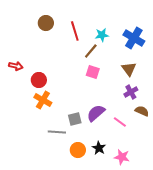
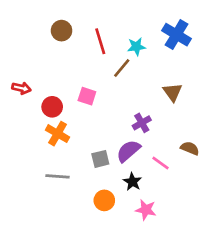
blue cross: (134, 38) -> (177, 35), moved
pink square: (93, 72) -> (87, 96), moved
purple cross: (131, 92) -> (142, 123), moved
gray line: (57, 132) -> (58, 176), moved
black star: (99, 148) -> (132, 182), moved
pink star: (122, 157) -> (146, 210), moved

